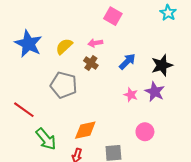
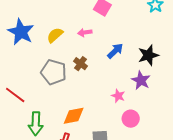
brown cross: (91, 63) -> (81, 64), moved
pink star: (131, 95) -> (118, 96), moved
green arrow: (46, 139) -> (36, 124), turned 40

